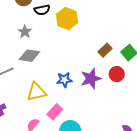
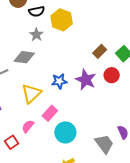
gray star: (25, 32) -> (36, 35), moved
purple star: (91, 78) -> (86, 80), turned -30
yellow triangle: (36, 92) -> (31, 93), turned -30

